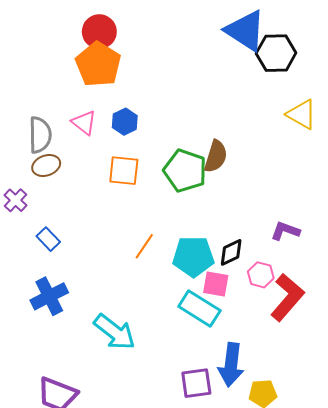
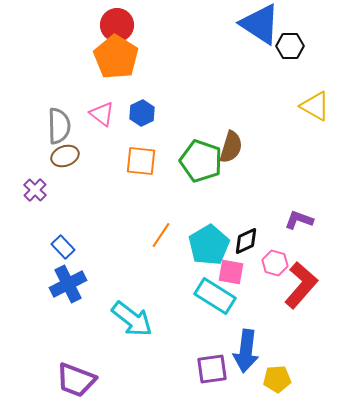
black hexagon: (276, 53) -> (290, 46), size x0.7
blue rectangle: (48, 239) -> (63, 247), moved
cyan pentagon: (193, 256) -> (209, 245), turned -30

